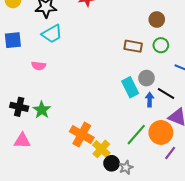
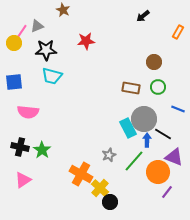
cyan trapezoid: (52, 34) -> (52, 76), turned 45
pink semicircle: (39, 66) -> (28, 112), moved, size x1.5
gray circle: (146, 78) -> (144, 119), size x1.6
green line: (136, 135) -> (134, 161), moved
pink triangle: (22, 141) -> (23, 180), turned -36
gray star: (126, 167) -> (109, 155), moved

